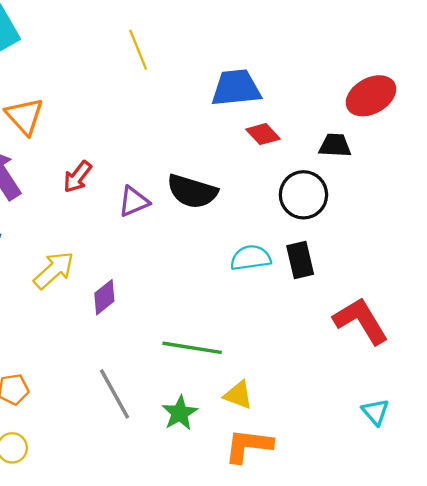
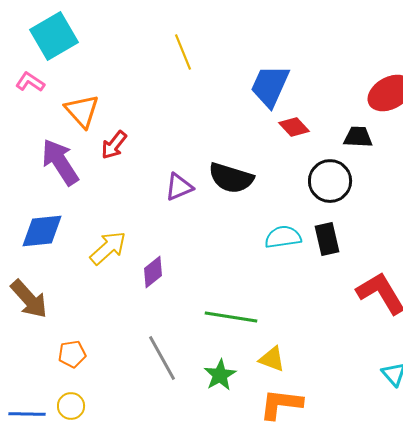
blue trapezoid: (236, 88) -> (270, 86), turned -60
red arrow: (77, 177) -> (114, 145), moved

